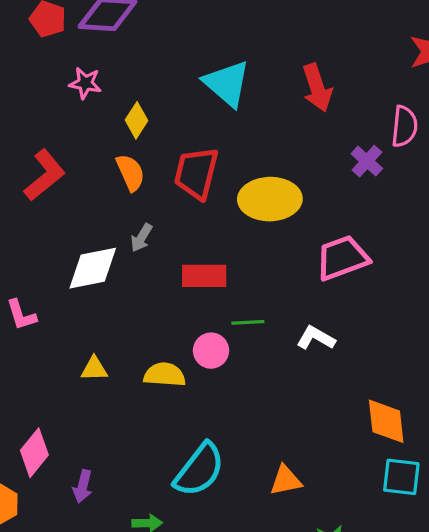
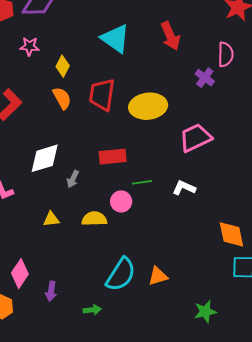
gray arrow: (141, 238) -> (73, 179), moved
orange triangle: (286, 480) -> (158, 276), moved

